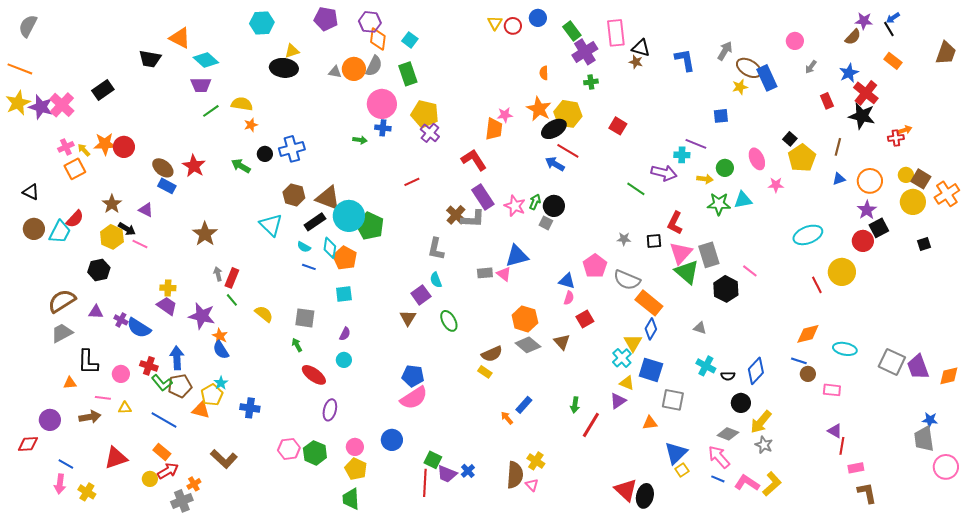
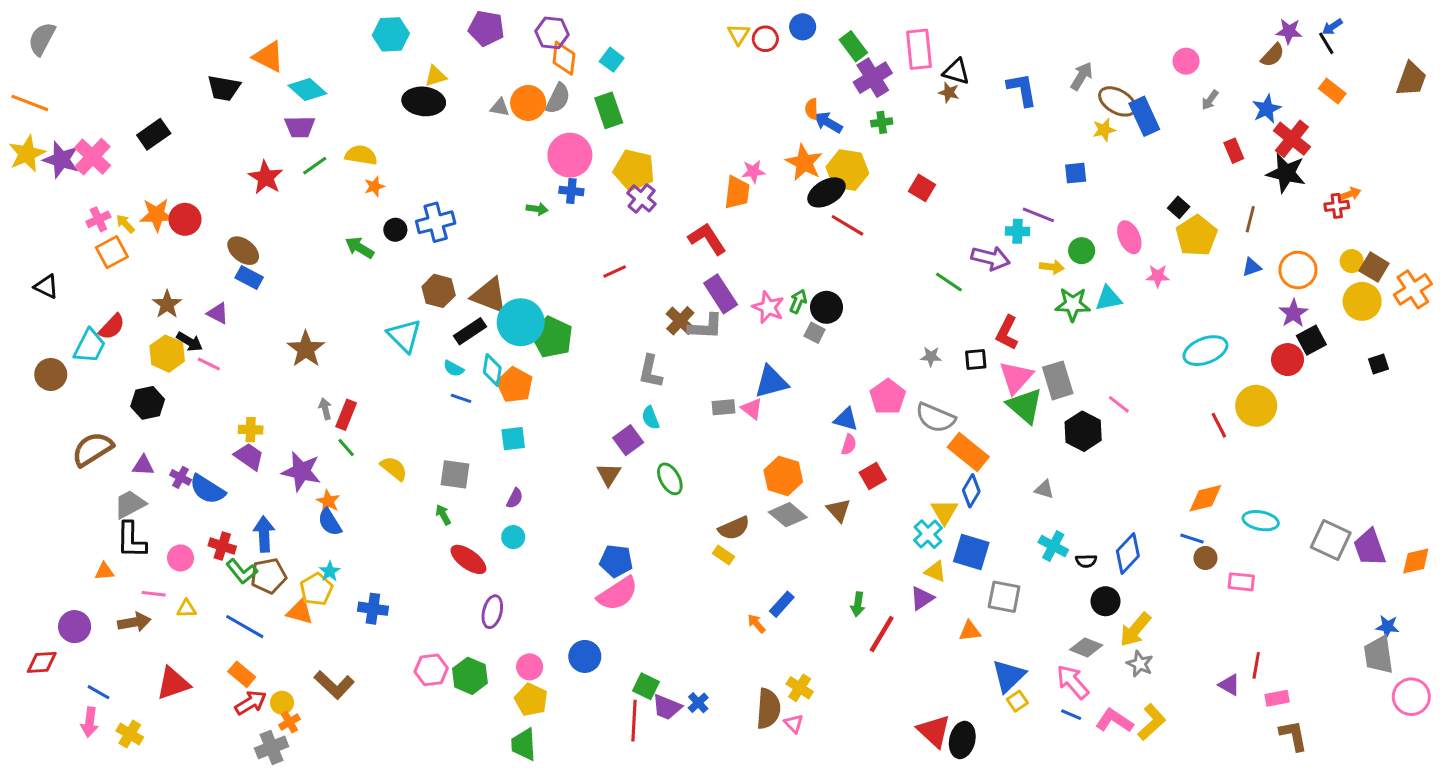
blue arrow: (555, 164) -> (828, 122), moved
red star: (194, 166) -> (266, 178), moved
brown circle: (34, 229) -> (51, 374), moved
gray trapezoid: (62, 333) -> (130, 504), moved
purple triangle: (835, 431) -> (1229, 685), moved
yellow circle: (150, 479) -> (282, 703), moved

